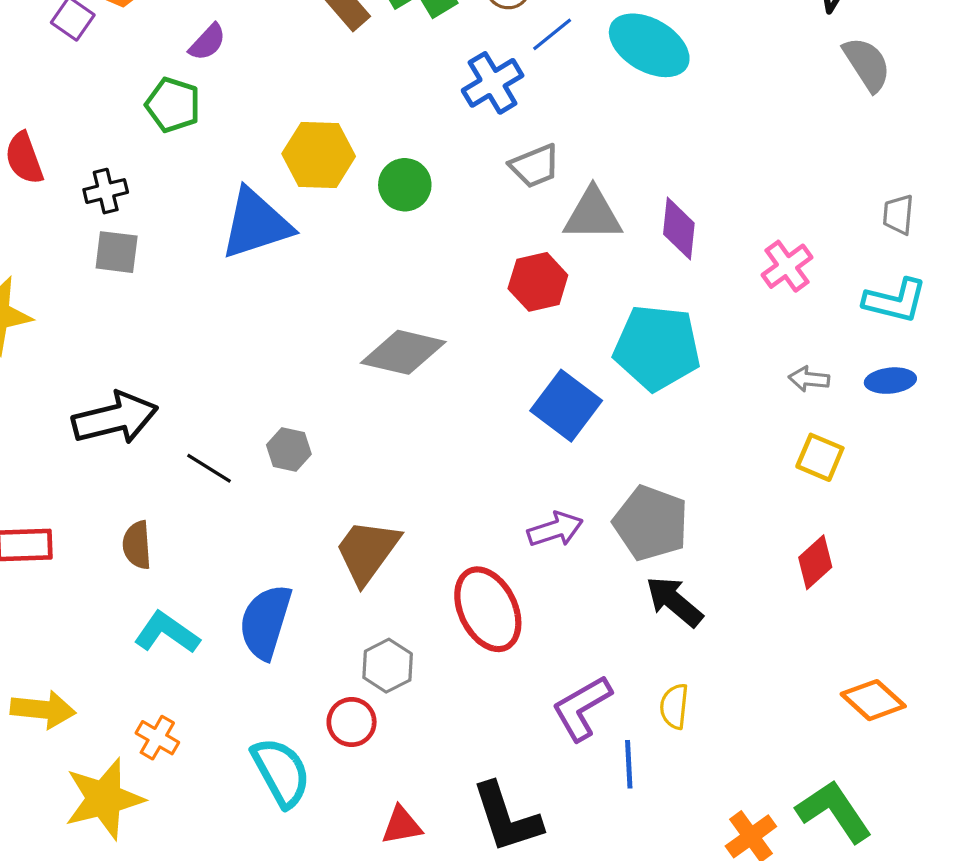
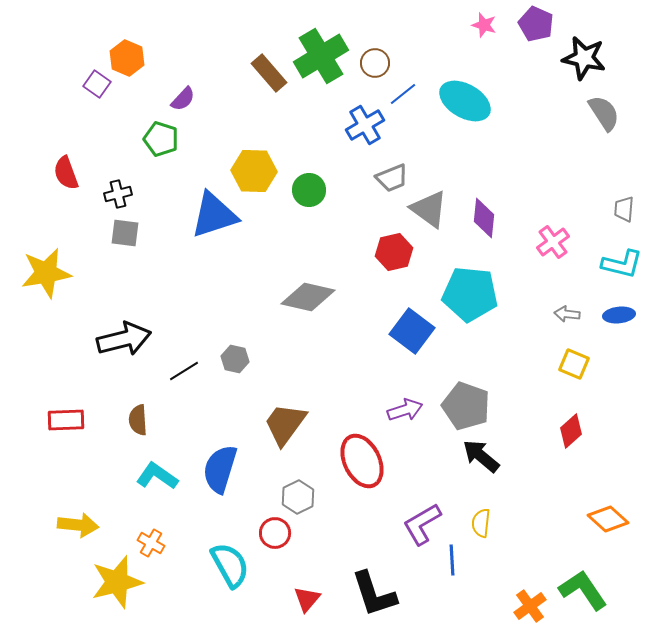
gray triangle: (593, 215) -> (429, 209), turned 36
black line: (209, 468) -> (184, 371), turned -64
red triangle: (402, 825) -> (307, 599), turned -40

